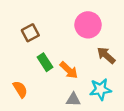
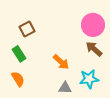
pink circle: (88, 25) -> (93, 25), moved
green rectangle: (45, 62) -> (19, 54), moved

